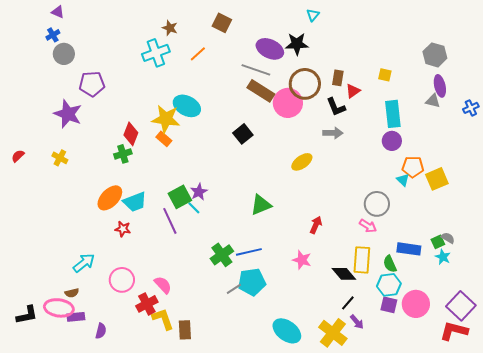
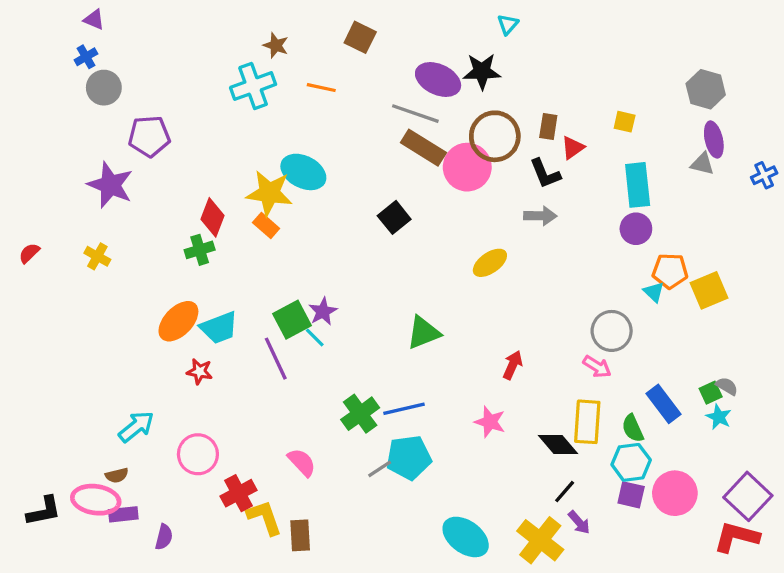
orange line: (198, 54) -> (321, 88), turned 54
blue rectangle: (409, 249) -> (664, 404), turned 45
pink semicircle: (163, 285) -> (302, 462), moved

